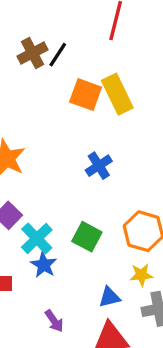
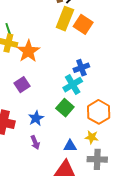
yellow rectangle: (117, 94) -> (65, 19), moved, turned 35
cyan cross: (37, 238) -> (73, 85), moved
purple arrow: (54, 321) -> (35, 142), moved

